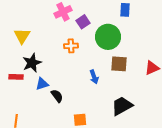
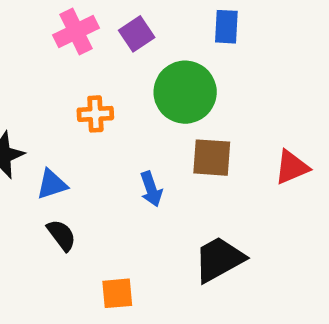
purple square: (83, 22) -> (137, 34), moved
blue triangle: (42, 84) -> (52, 184), moved

